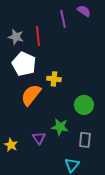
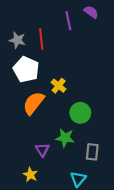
yellow cross: (54, 79) -> (59, 86), turned 32
green circle: (84, 105) -> (80, 113), moved
yellow star: (11, 145) -> (30, 175), moved

